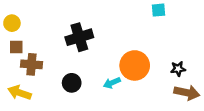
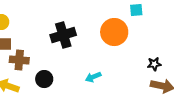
orange circle: (135, 65) -> (114, 32), moved
black circle: (72, 83) -> (44, 79), moved

